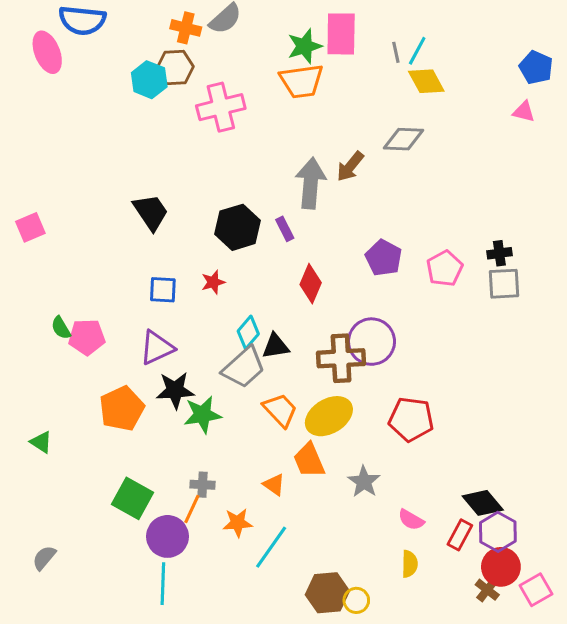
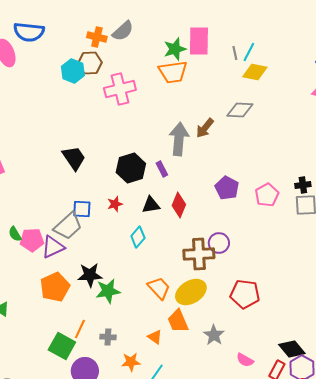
yellow diamond: (426, 81) -> (255, 72), turned -50
purple circle: (372, 342) -> (219, 243), size x0.7
black triangle: (276, 346) -> (151, 205), moved
purple triangle: (157, 348) -> (53, 247), moved
gray trapezoid: (244, 367) -> (68, 226), moved
orange line: (192, 509) -> (80, 329), moved

